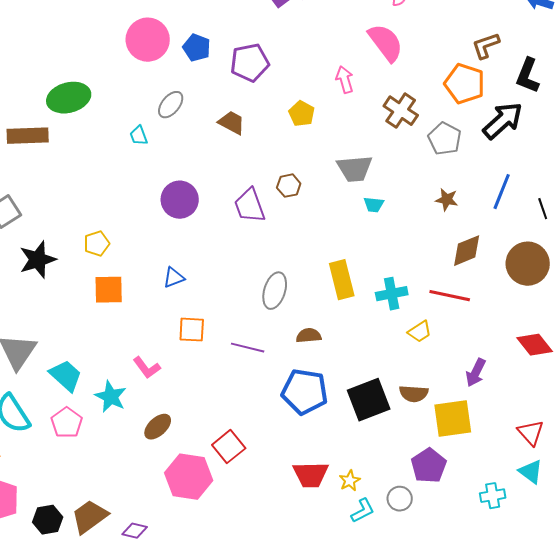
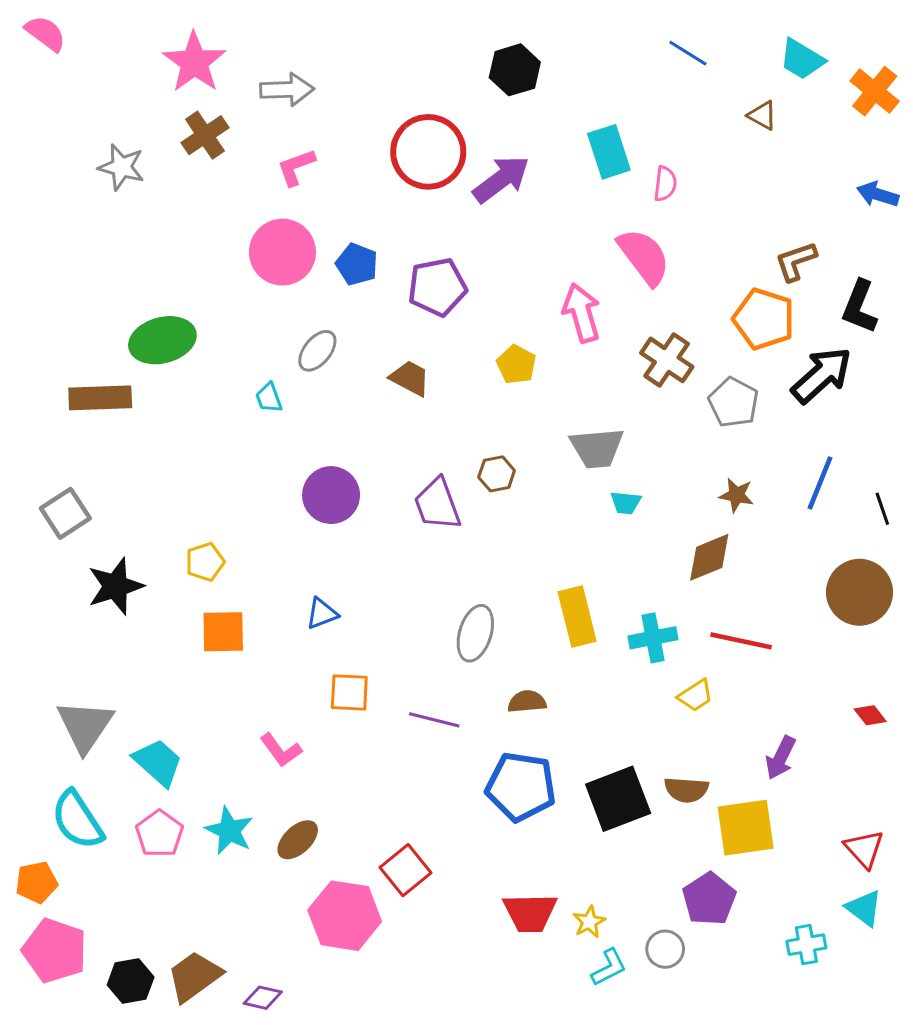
pink arrow: (345, 80) -> (582, 313), size x1.4
brown diamond: (467, 251) -> (709, 557), moved
red diamond: (535, 345) -> (870, 715), size x0.6
cyan star: (111, 397) -> (229, 831), moved

